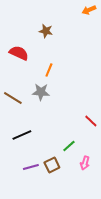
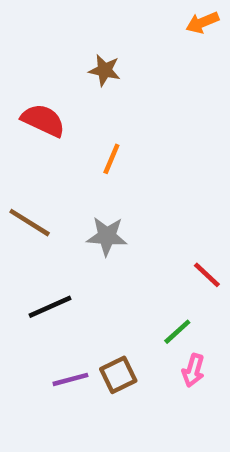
gray star: (41, 92) -> (107, 236), moved
green line: (69, 146) -> (177, 332), moved

